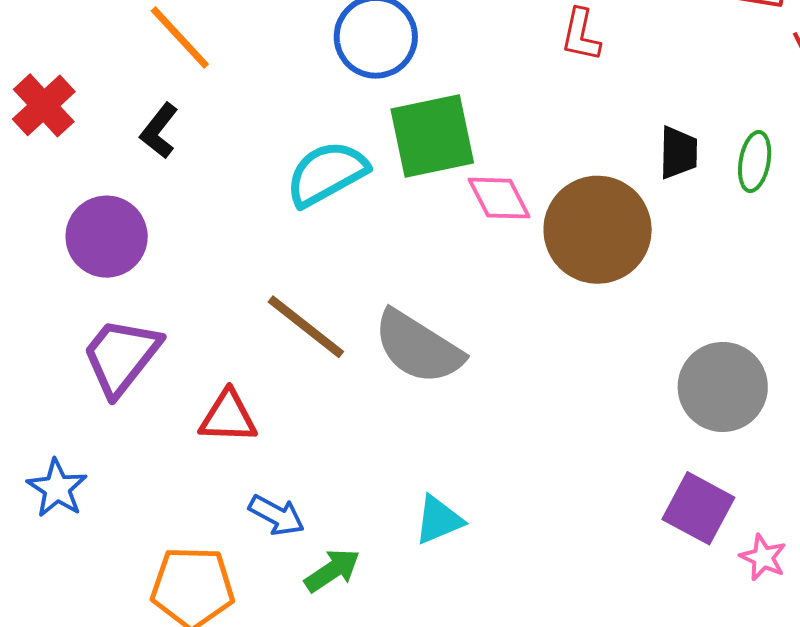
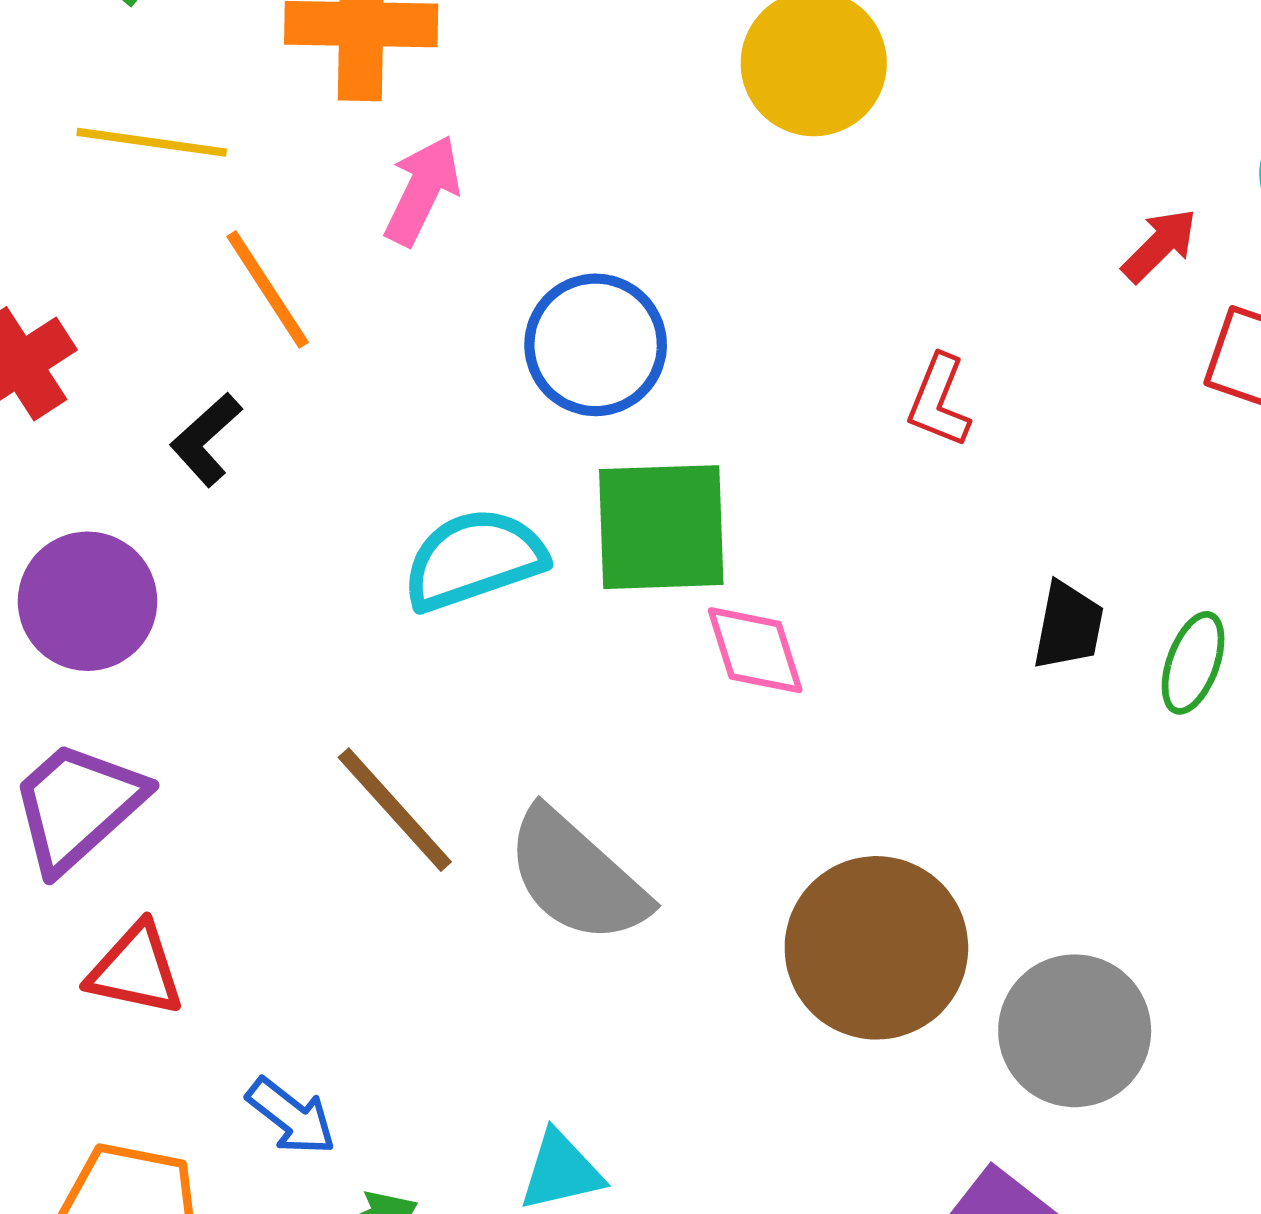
brown circle: (598, 230) -> (876, 948), moved
red triangle: (228, 417) -> (136, 970), moved

